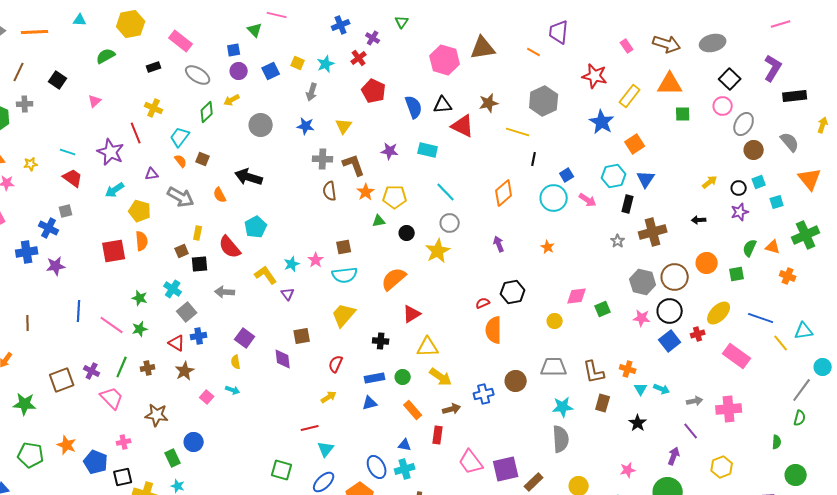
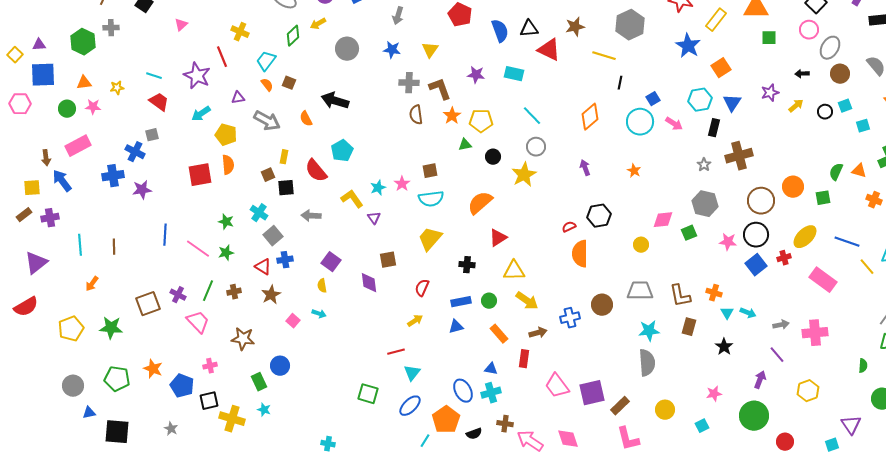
purple star: (740, 212) -> (770, 93), moved
black arrow: (699, 220) -> (802, 74), moved
gray hexagon: (643, 282) -> (705, 204), moved

